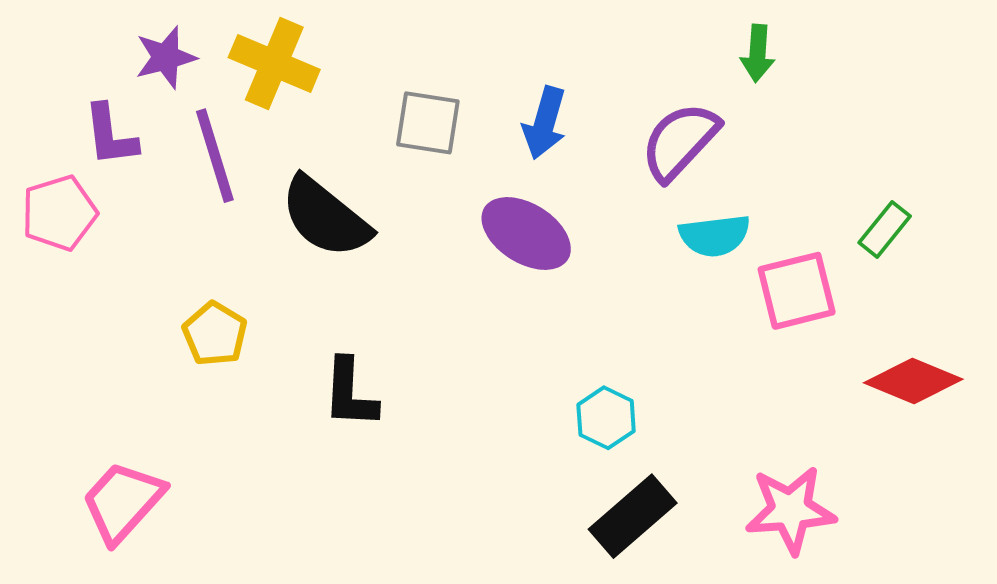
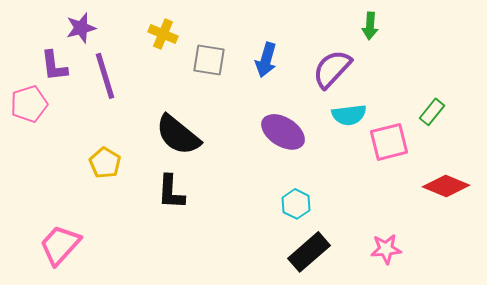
yellow cross: (274, 64) -> (163, 34), moved, size x0.7
black semicircle: (325, 217) -> (178, 135), moved
purple ellipse: (526, 234) -> (283, 132), moved
pink star: (790, 510) -> (386, 249), size x0.7

